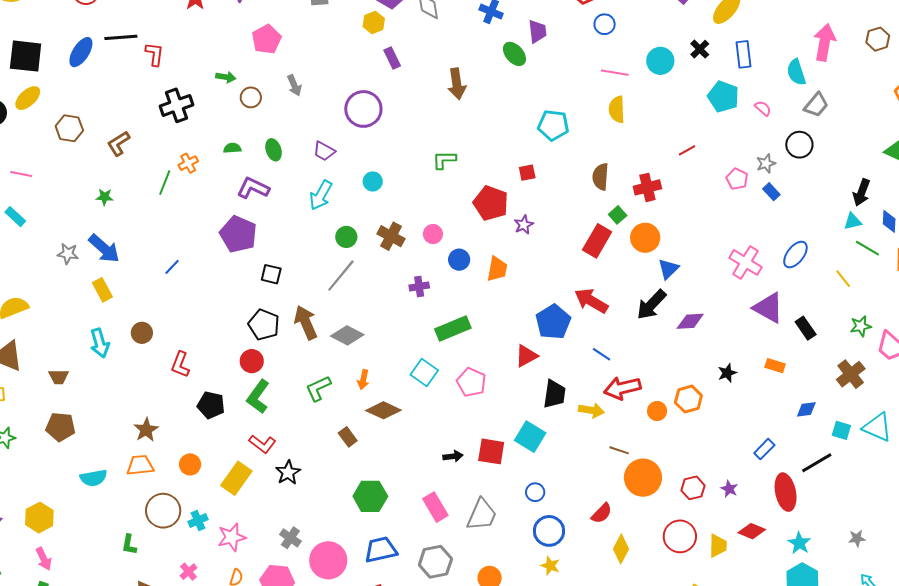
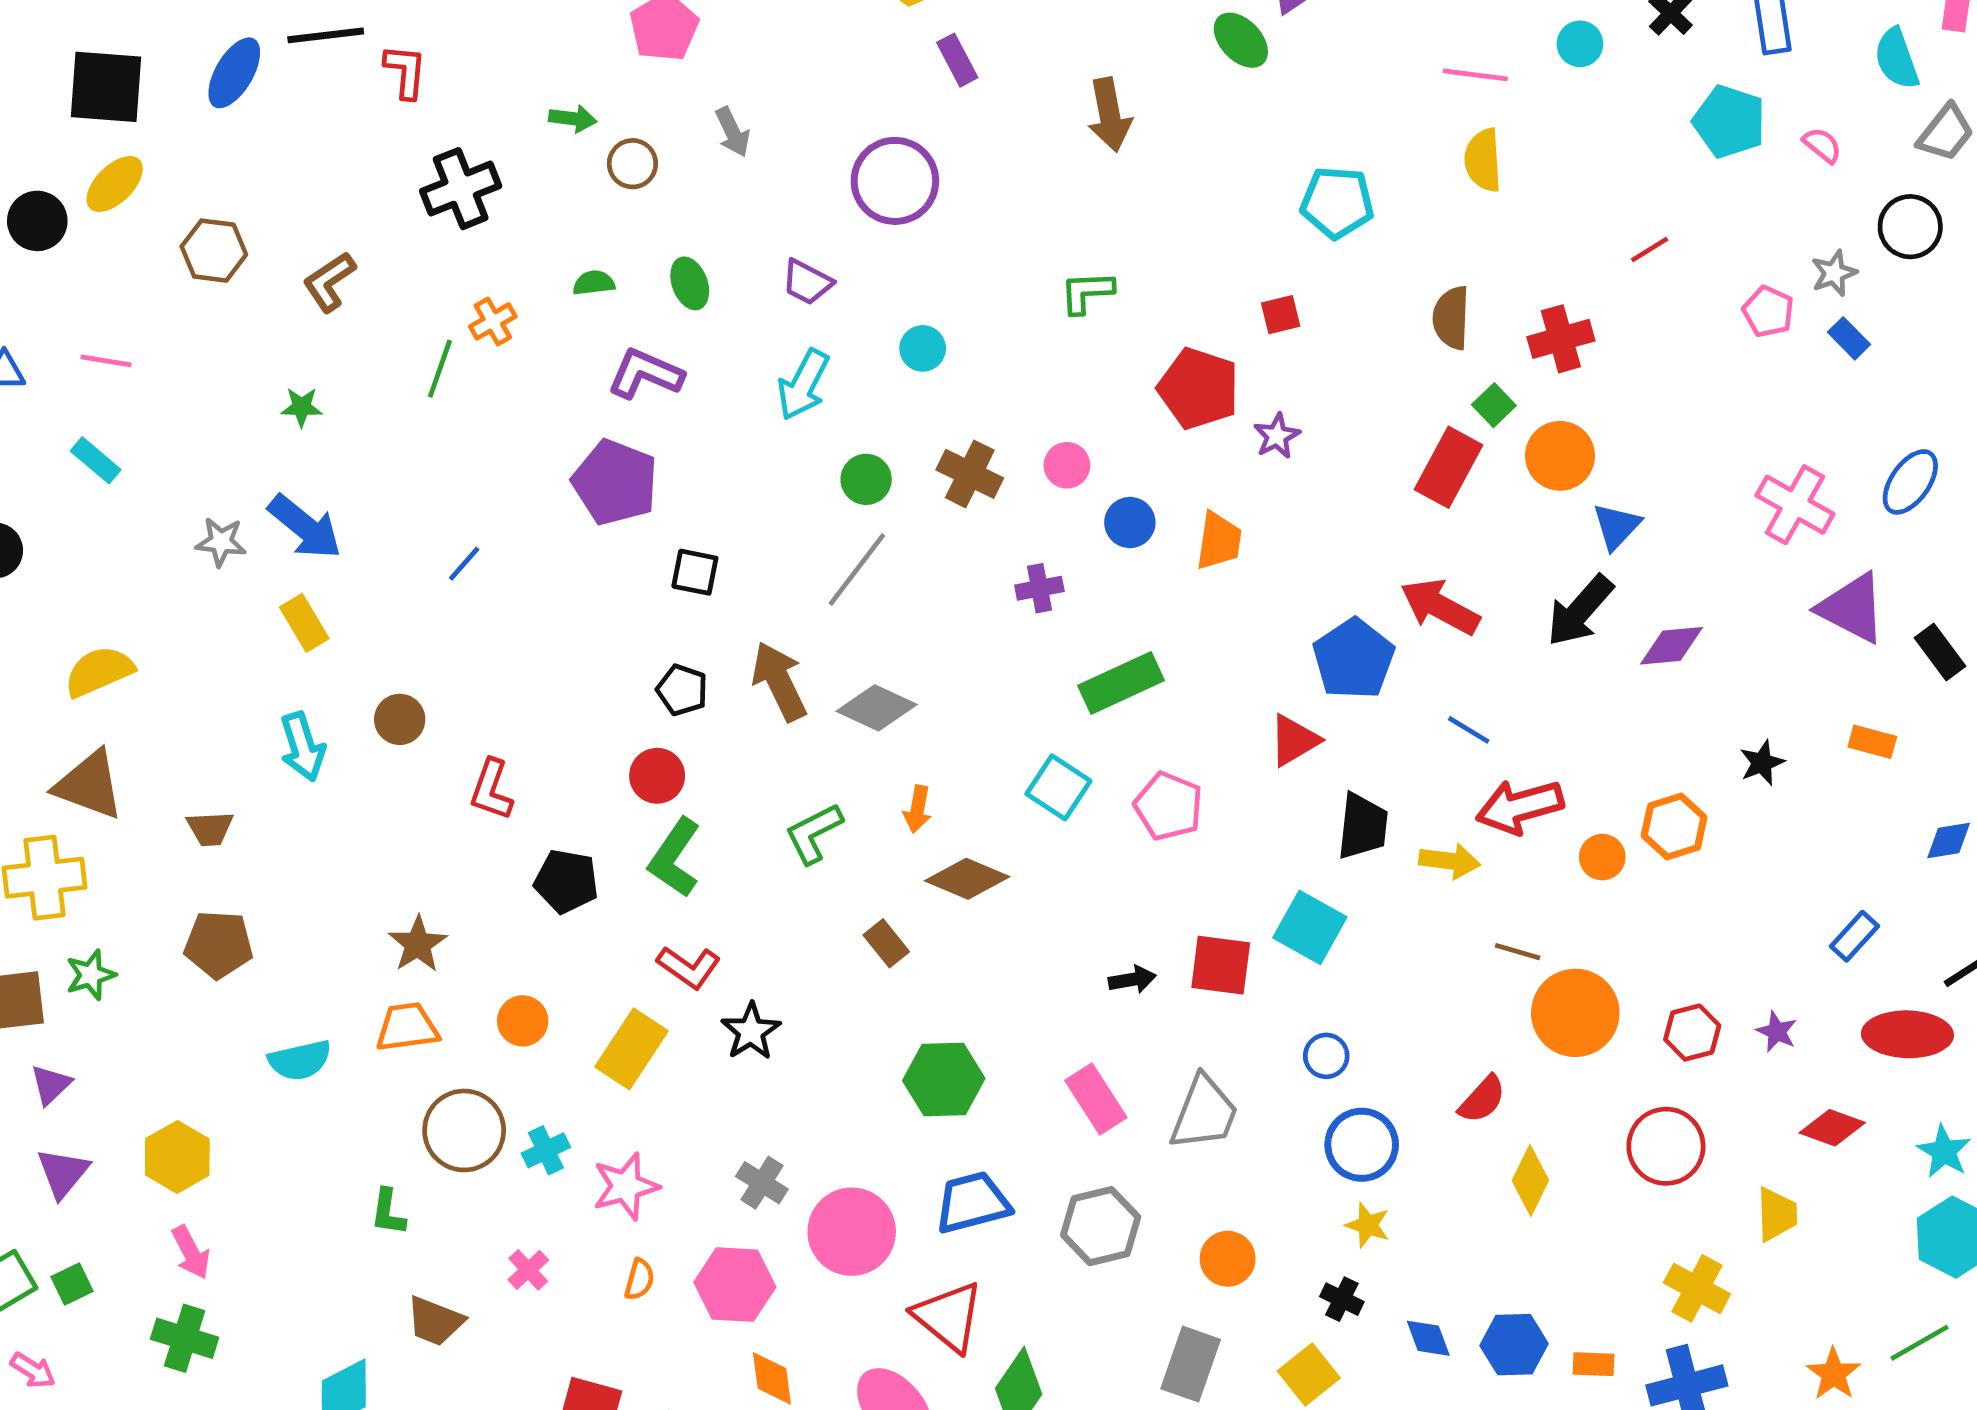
cyan circle: (660, 61) -> (1580, 44), size x0.7
black pentagon: (264, 325) -> (682, 690), size x0.7
red ellipse: (786, 492) -> (1907, 1034), turned -75
yellow trapezoid: (718, 546) -> (1777, 1214), moved

